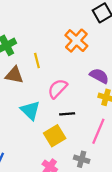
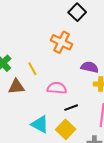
pink semicircle: (58, 89) -> (57, 88), turned 66
cyan triangle: (30, 110) -> (40, 124), moved

